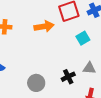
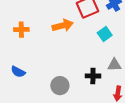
black cross: (68, 77) -> (93, 76), turned 32

